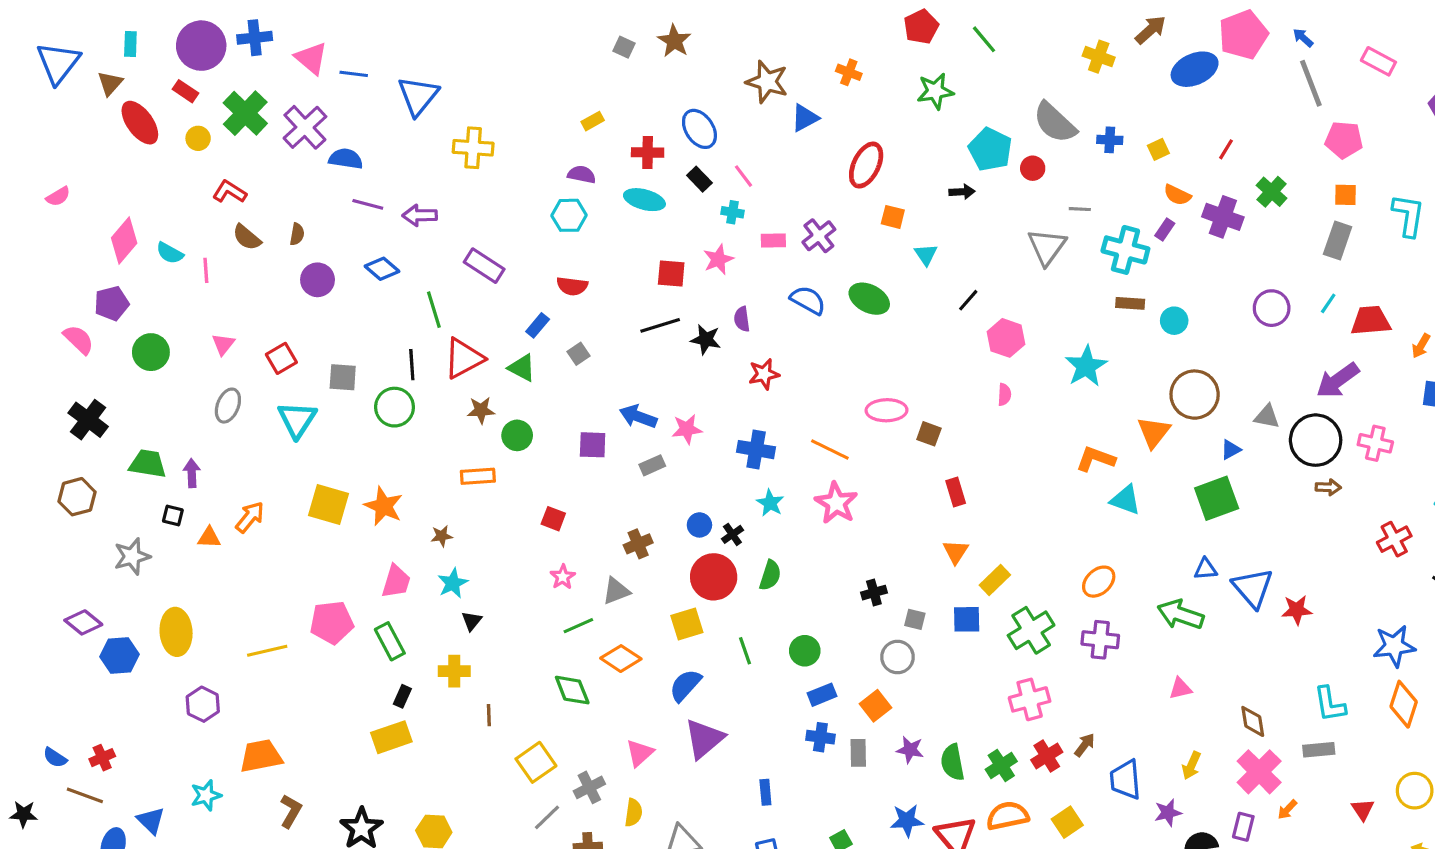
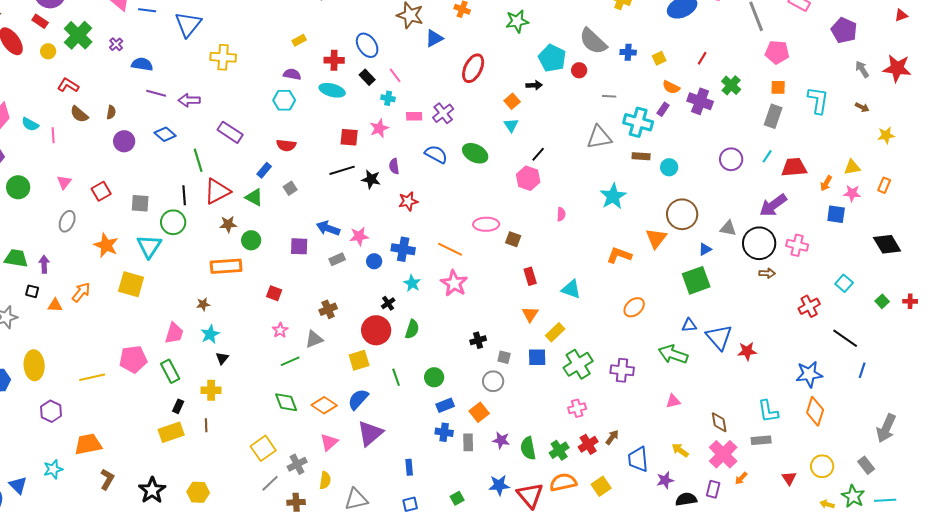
purple cross: (305, 127) -> (116, 44), size x0.5
orange square: (893, 217) -> (512, 101), moved, turned 35
gray triangle: (1047, 247) -> (599, 137), moved, turned 44
pink hexagon: (1006, 338) -> (528, 178), moved
cyan triangle: (297, 420) -> (149, 246), moved
orange rectangle: (478, 476) -> (226, 266), size x1.4
cyan triangle: (1125, 500) -> (571, 289), moved
orange star: (384, 506) -> (106, 245), moved
blue circle: (699, 525) -> (374, 261), moved
orange ellipse: (1099, 582) -> (634, 307), moved
orange diamond: (621, 659) -> (324, 405), moved
pink cross: (1030, 699) -> (577, 408), size x0.7
brown line: (489, 715) -> (206, 425), moved
yellow arrow: (1191, 765) -> (680, 450), turned 102

